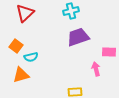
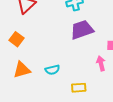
cyan semicircle: (31, 57) -> (52, 70), moved

